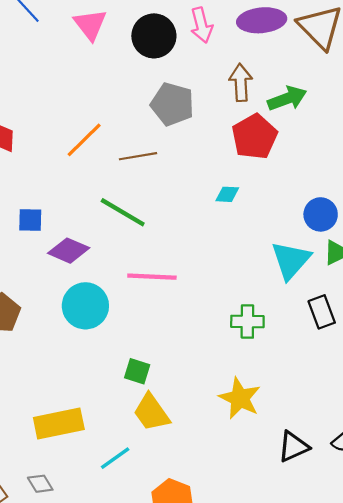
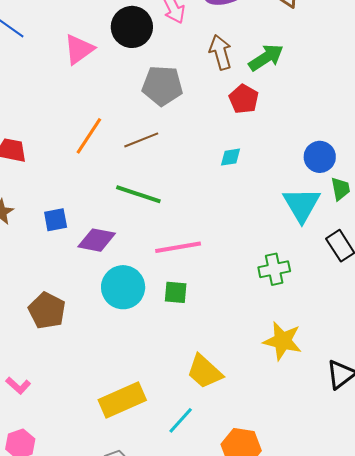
pink triangle: (90, 25) -> (79, 49), moved, turned 44
red pentagon: (254, 137) -> (244, 99), size x0.7
green square: (137, 371) -> (176, 292), moved

